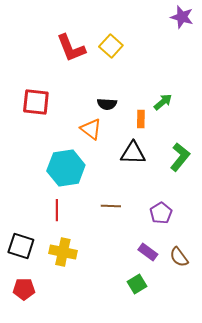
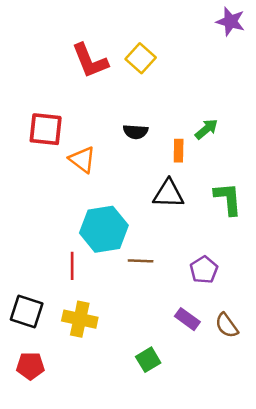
orange triangle: (91, 129) -> (82, 160), moved
green L-shape: (180, 157) -> (228, 199), turned -44
cyan hexagon: (66, 168) -> (104, 229), moved
green square: (137, 284) -> (148, 360), moved

